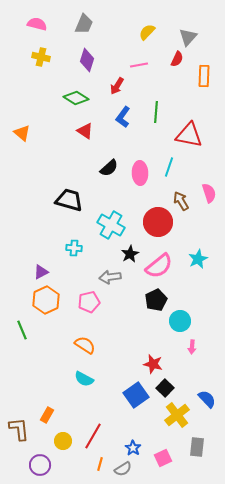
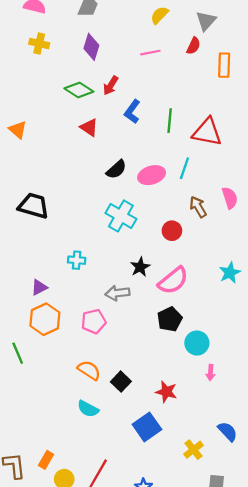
red arrow: (117, 86) -> (111, 85), moved
green line: (156, 112) -> (170, 121), moved
pink ellipse: (140, 173) -> (152, 175), turned 75
black trapezoid: (69, 200) -> (34, 206), moved
red circle: (158, 222) -> (172, 231), size x0.6
cyan cross: (111, 225) -> (121, 216), moved
cyan star: (198, 259) -> (230, 273), moved
black square: (165, 388) -> (121, 382), moved
orange rectangle: (47, 415) -> (46, 460), moved
yellow cross: (177, 415) -> (193, 450), size x0.7

